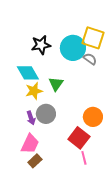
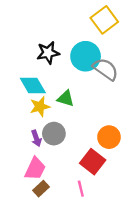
yellow square: (93, 38) -> (104, 20), moved, turned 35
gray semicircle: (90, 59) -> (105, 69), size x1.6
green triangle: (56, 84) -> (66, 98), turned -49
pink line: (84, 158) -> (81, 189), moved

